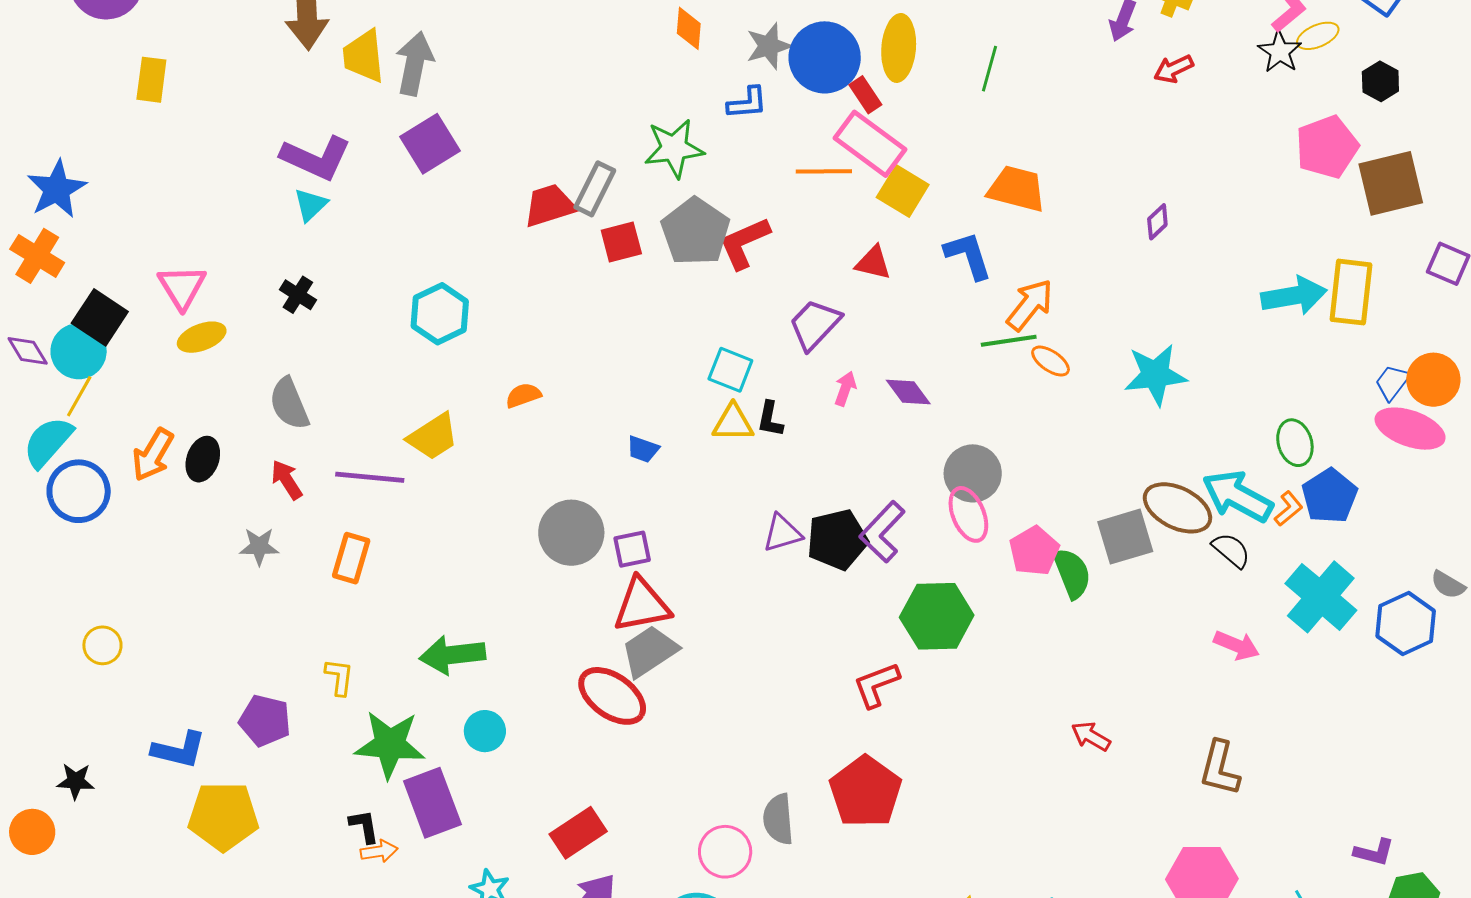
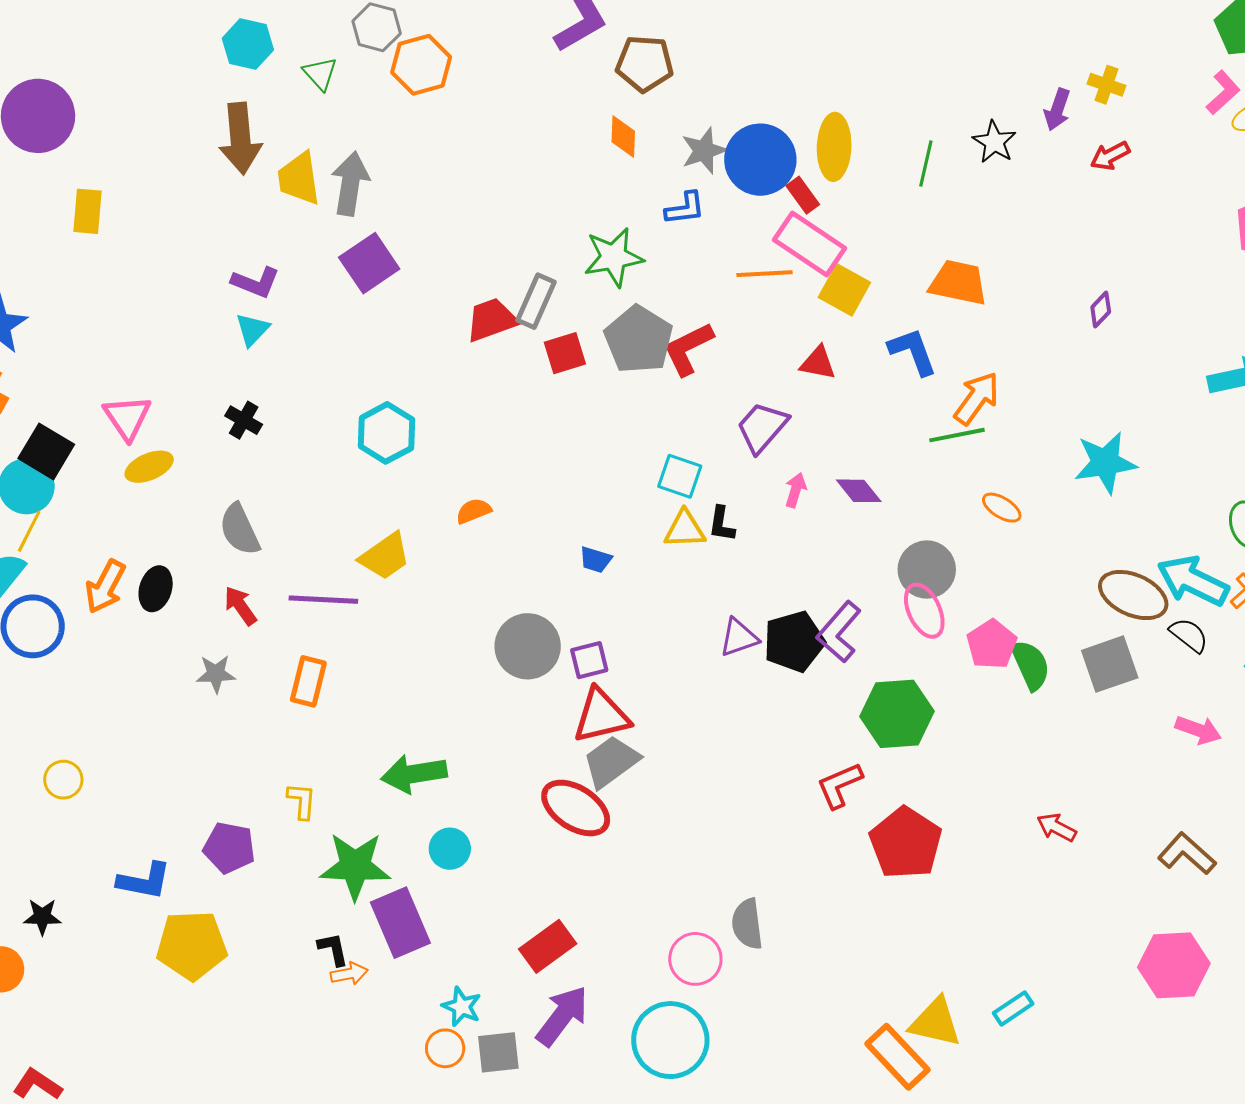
black star: (1280, 52) -> (994, 142), moved
purple L-shape: (316, 158) -> (256, 282), size x0.7
orange ellipse: (1051, 361) -> (1002, 508), moved
gray square: (1125, 537) -> (1110, 664), moved
brown L-shape: (1220, 768) -> (1187, 854), turned 120
red pentagon: (865, 792) -> (906, 843), moved

